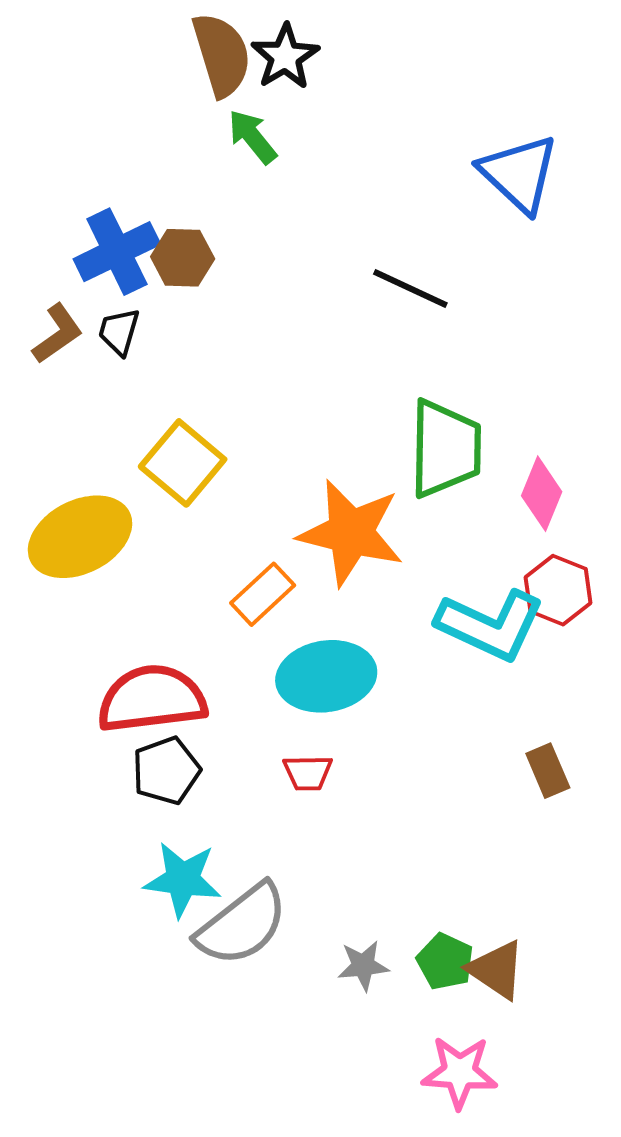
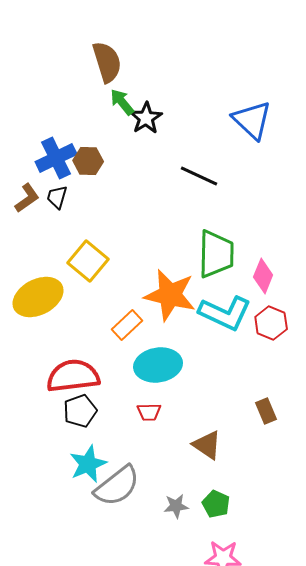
black star: (285, 57) -> (146, 118), moved
cyan L-shape: (490, 625) -> (225, 313), moved
cyan star: (183, 879) -> (88, 464), turned -30
brown triangle: (497, 970) -> (207, 445), moved

